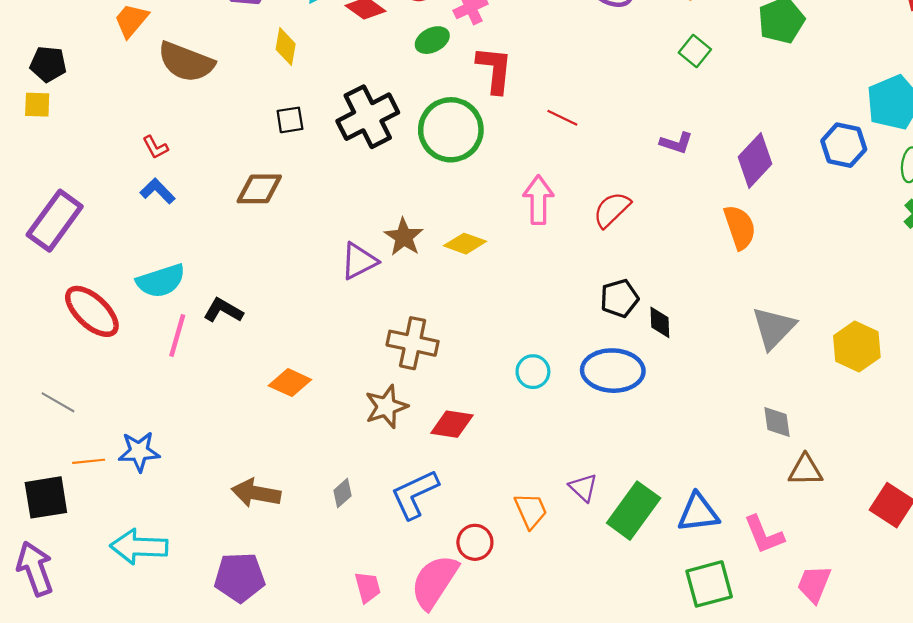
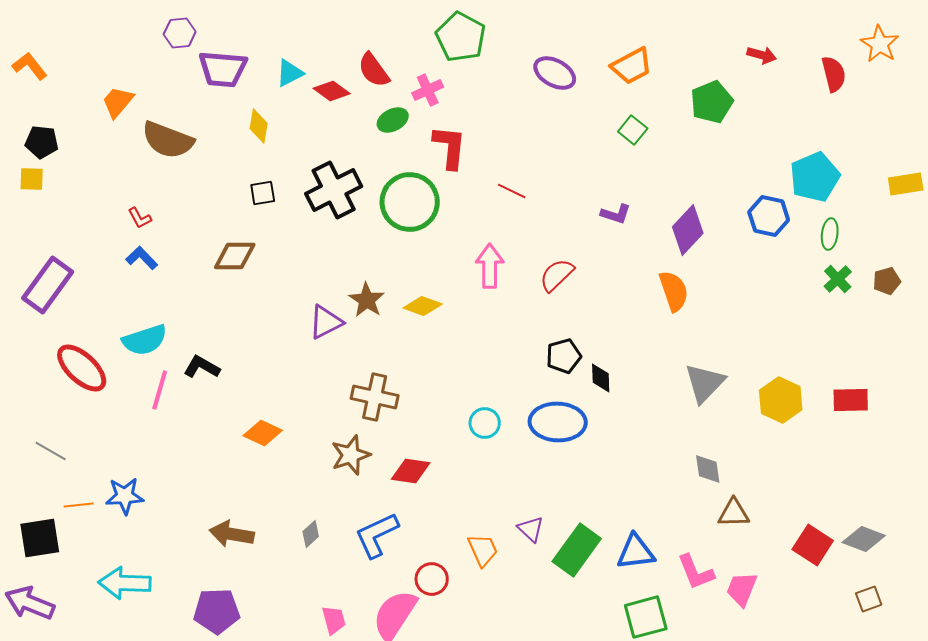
purple arrow: (35, 569) -> (30, 603), turned -48
pink trapezoid: (814, 584) -> (742, 589), moved

